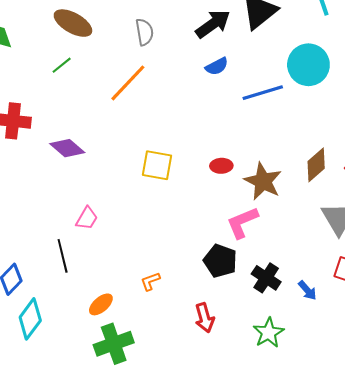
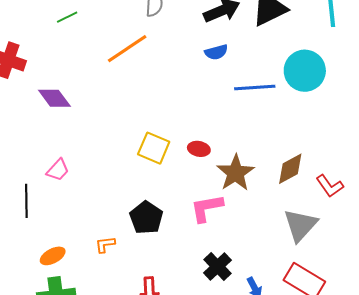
yellow square: (157, 165) -> (154, 148), moved
black pentagon: (220, 261) -> (146, 218), moved

